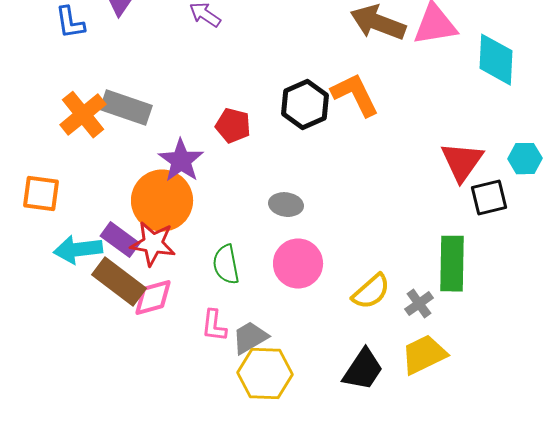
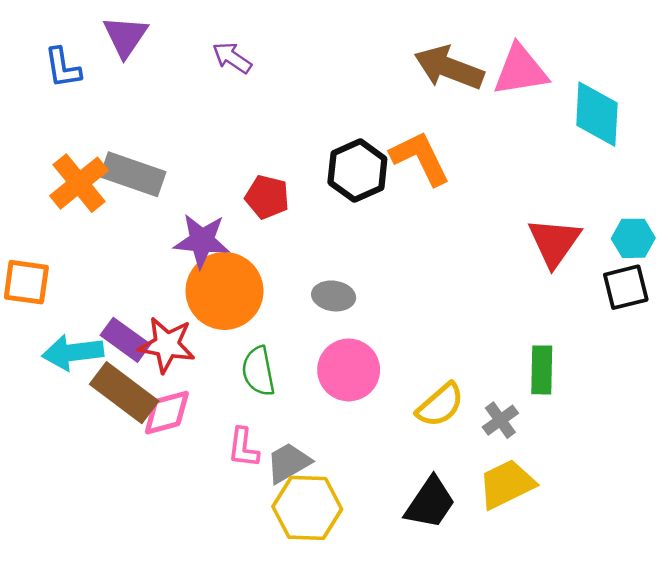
purple star: (181, 161) -> (202, 241), turned -30
black square: (489, 198) -> (626, 287), moved
orange circle: (162, 201) -> (224, 291), moved
green rectangle: (452, 264) -> (542, 370), size x0.7

